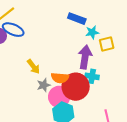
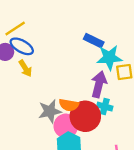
cyan star: (92, 32) -> (109, 58), size x1.6
yellow arrow: (33, 67) -> (25, 68), moved
gray star: (44, 85) -> (50, 111), size x1.5

